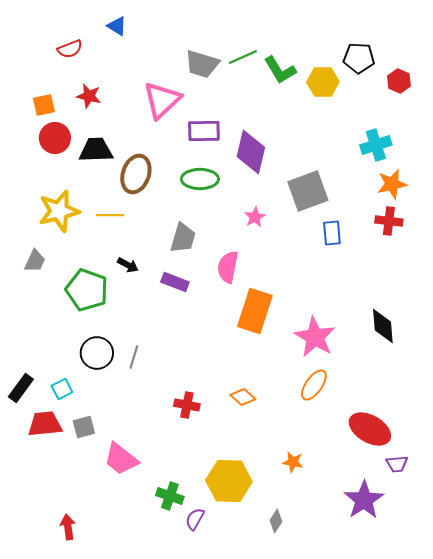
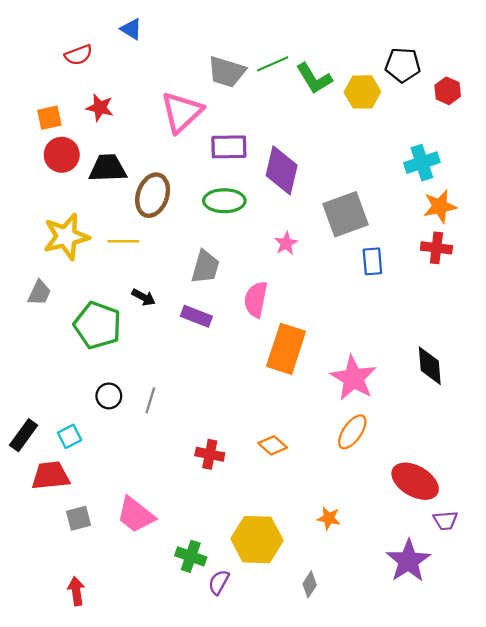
black circle: (97, 353) -> (109, 396), size x0.7
gray square: (84, 427) -> (79, 518), moved

